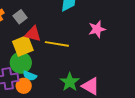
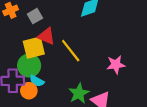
pink star: (97, 29) -> (116, 65), moved
yellow line: (57, 44) -> (71, 51), turned 35

